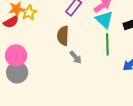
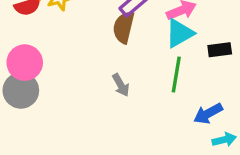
cyan triangle: (104, 20) -> (180, 33), turned 36
brown semicircle: (63, 36) -> (124, 27), moved

